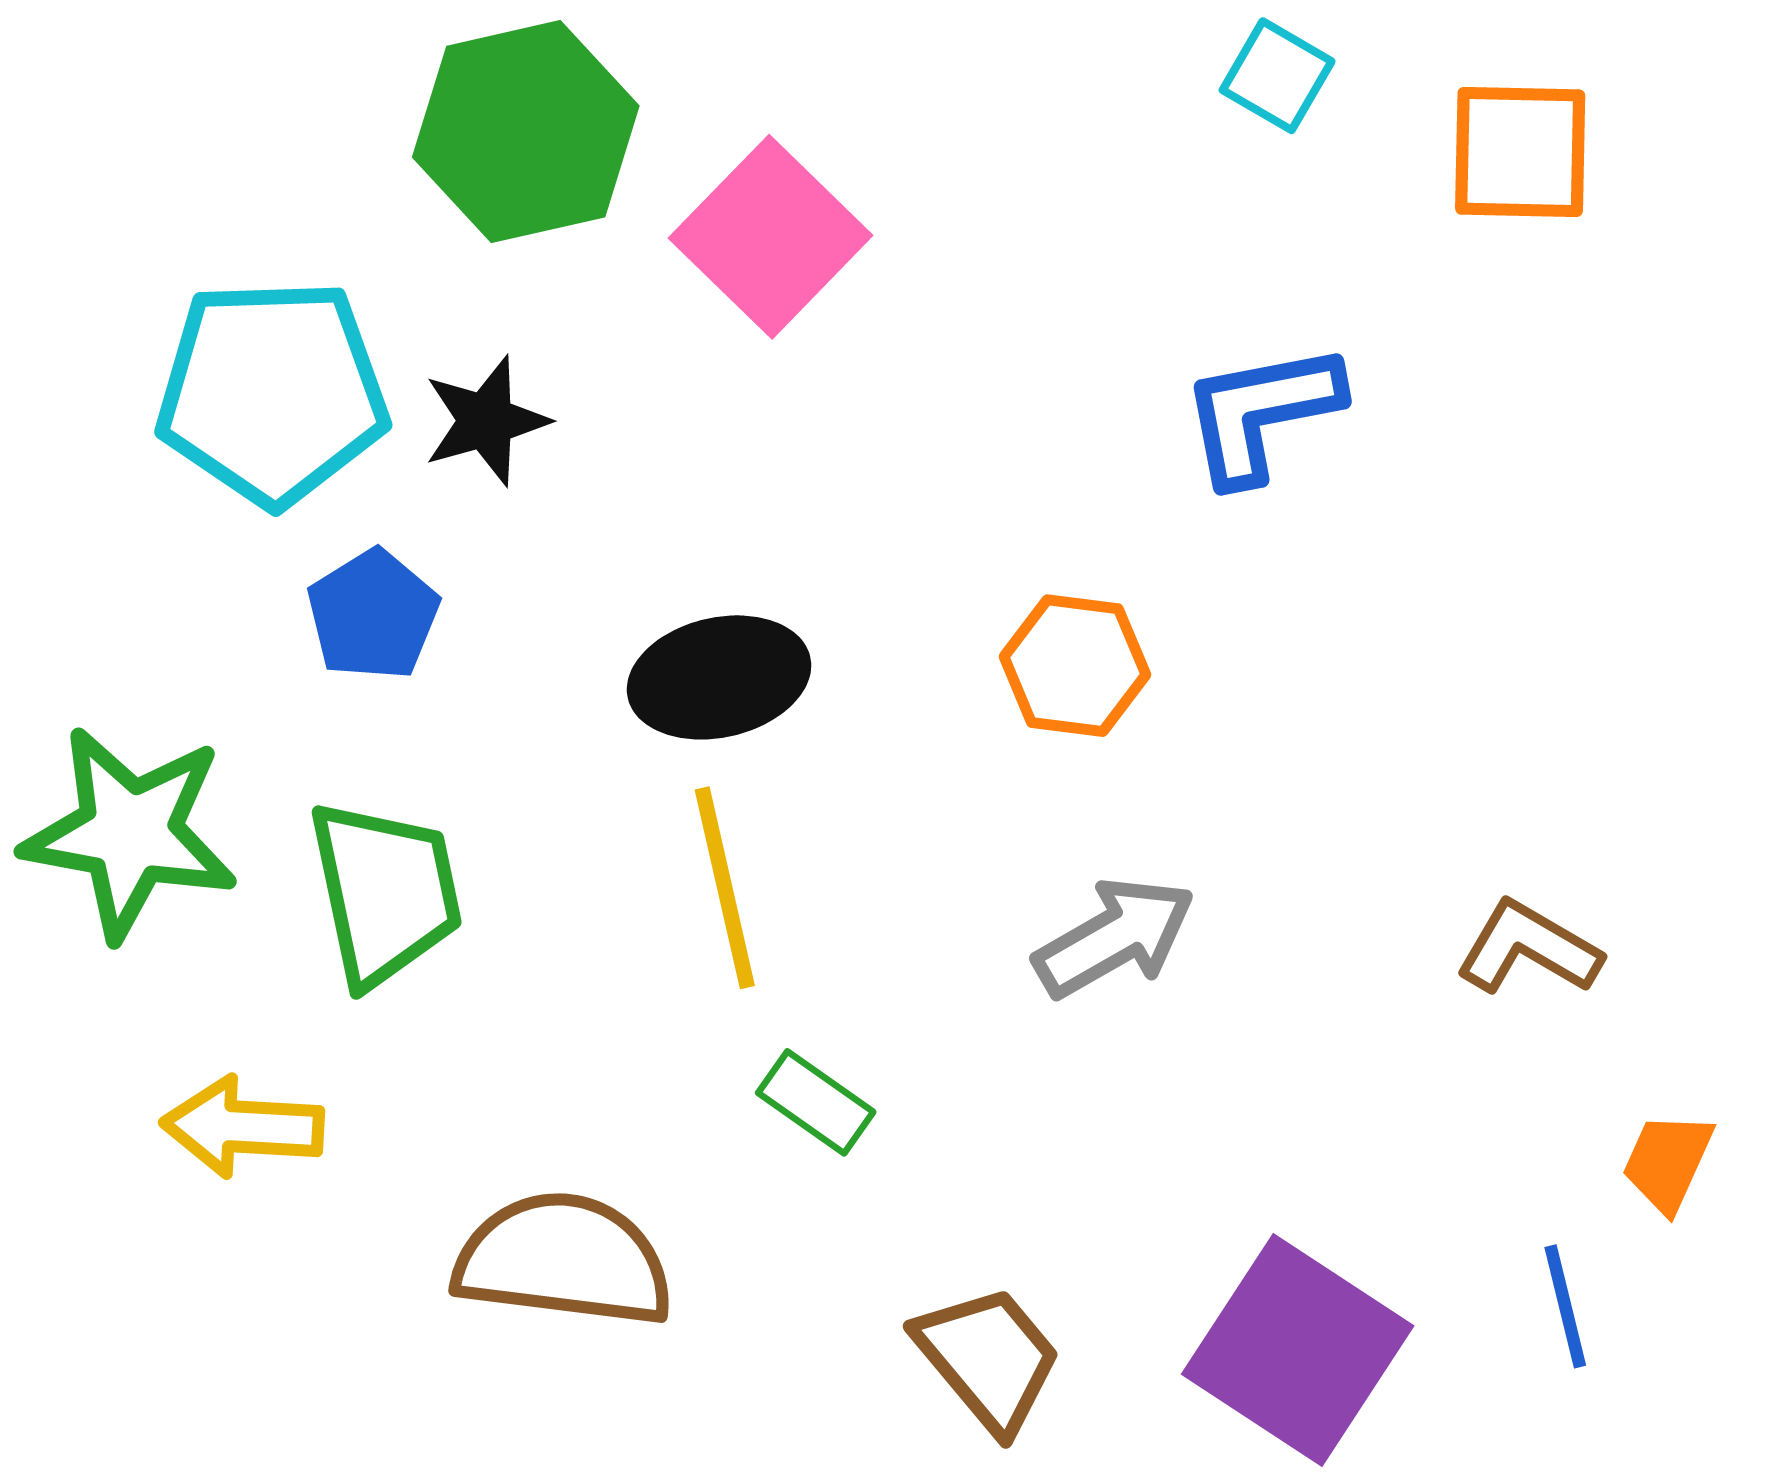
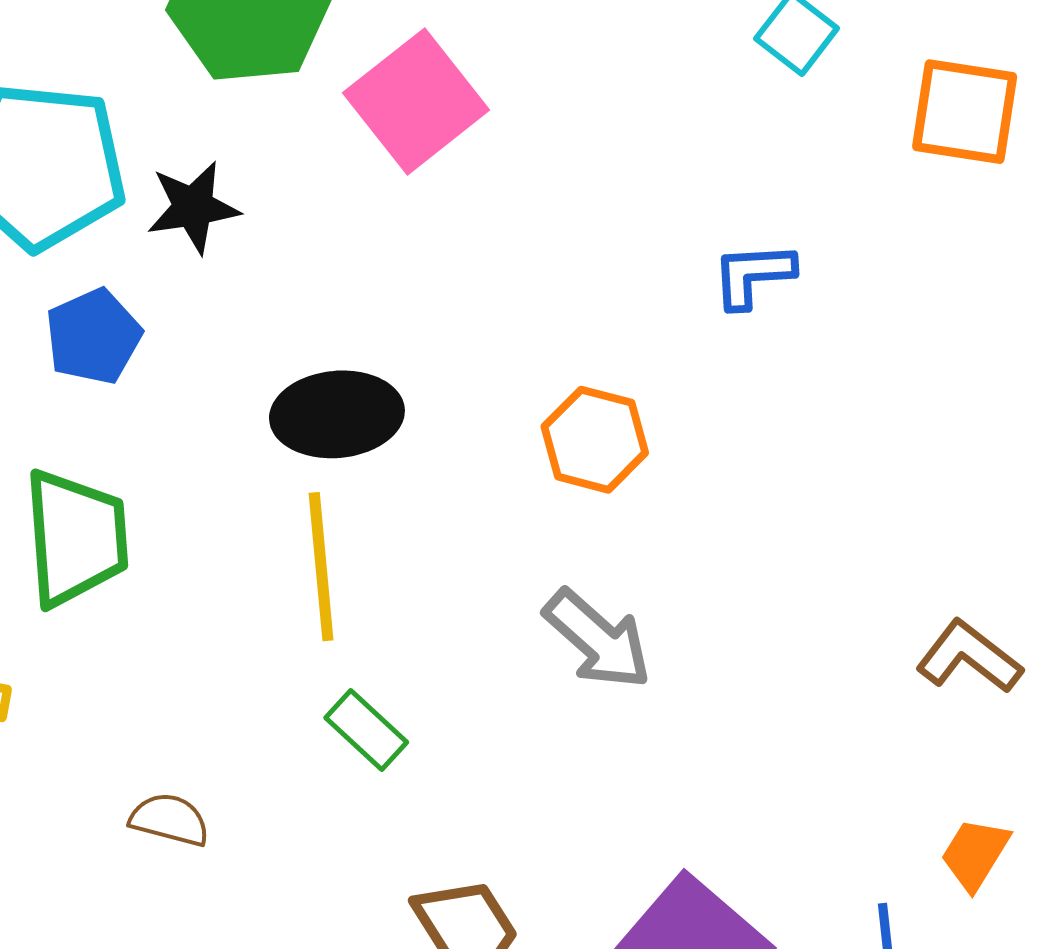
blue L-shape: (1261, 413) -> (753, 275), size x0.7
gray arrow: (1115, 937) -> (597, 639), turned 64
brown L-shape: (1529, 948) -> (969, 657), moved
brown semicircle: (564, 1260) -> (170, 820), size x0.5

